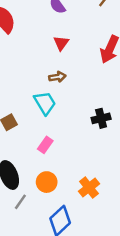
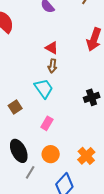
red triangle: (61, 43) -> (52, 48), moved, turned -32
brown arrow: (57, 77) -> (52, 66), turned 112

